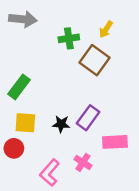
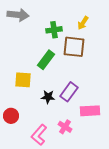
brown square: (94, 60) -> (74, 47), turned -30
green rectangle: (19, 87) -> (46, 60), moved
yellow square: (25, 123) -> (23, 80), moved

